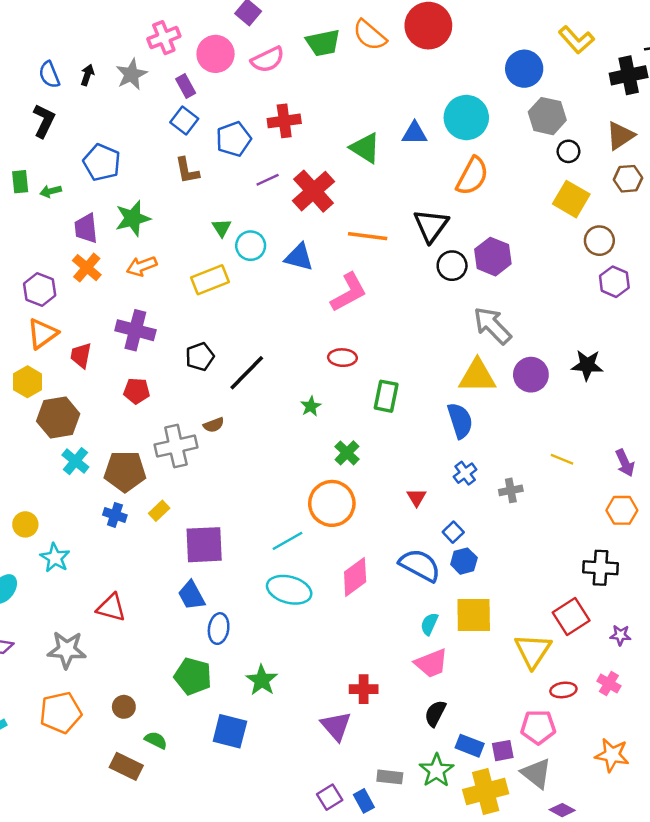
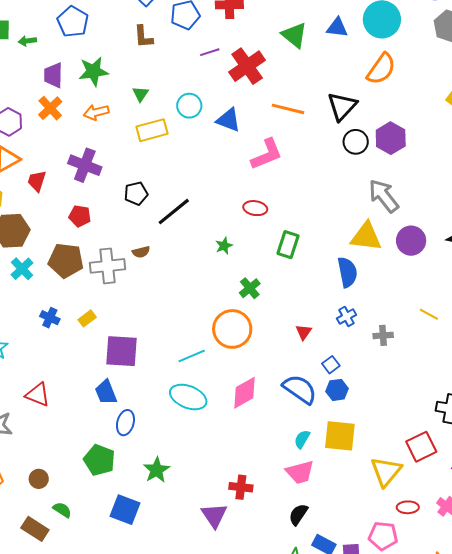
green triangle: (222, 228) -> (140, 94), moved
brown pentagon: (125, 471) -> (66, 260), moved

